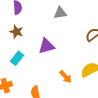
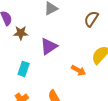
brown star: (16, 32) -> (21, 33), moved

